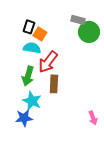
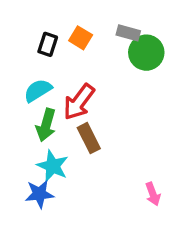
orange square: (40, 34) -> (81, 38), moved
cyan semicircle: (32, 48) -> (38, 90), moved, turned -42
brown rectangle: (54, 84) -> (89, 138), turned -30

